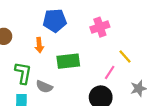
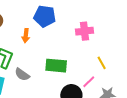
green rectangle: (68, 61) -> (56, 66), moved
pink line: (110, 72) -> (89, 82), moved

